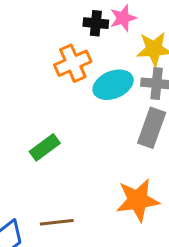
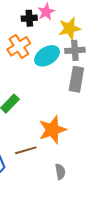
orange star: (138, 200) -> (52, 130), moved

